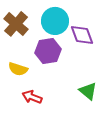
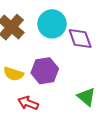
purple hexagon: (48, 51) -> (45, 71), moved

